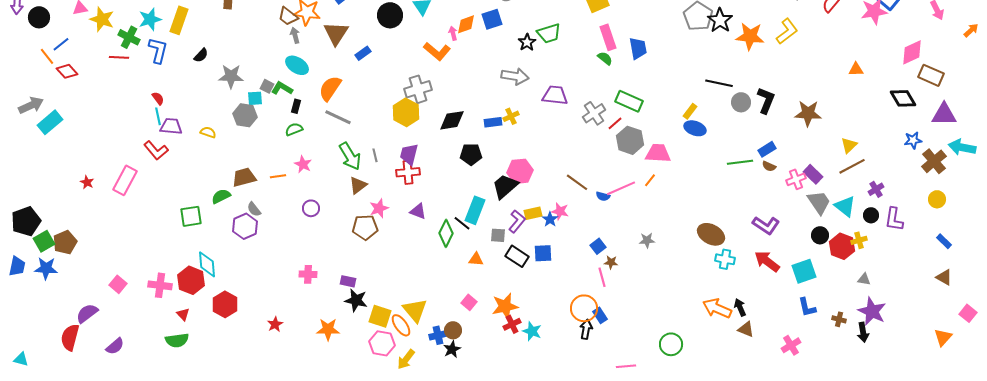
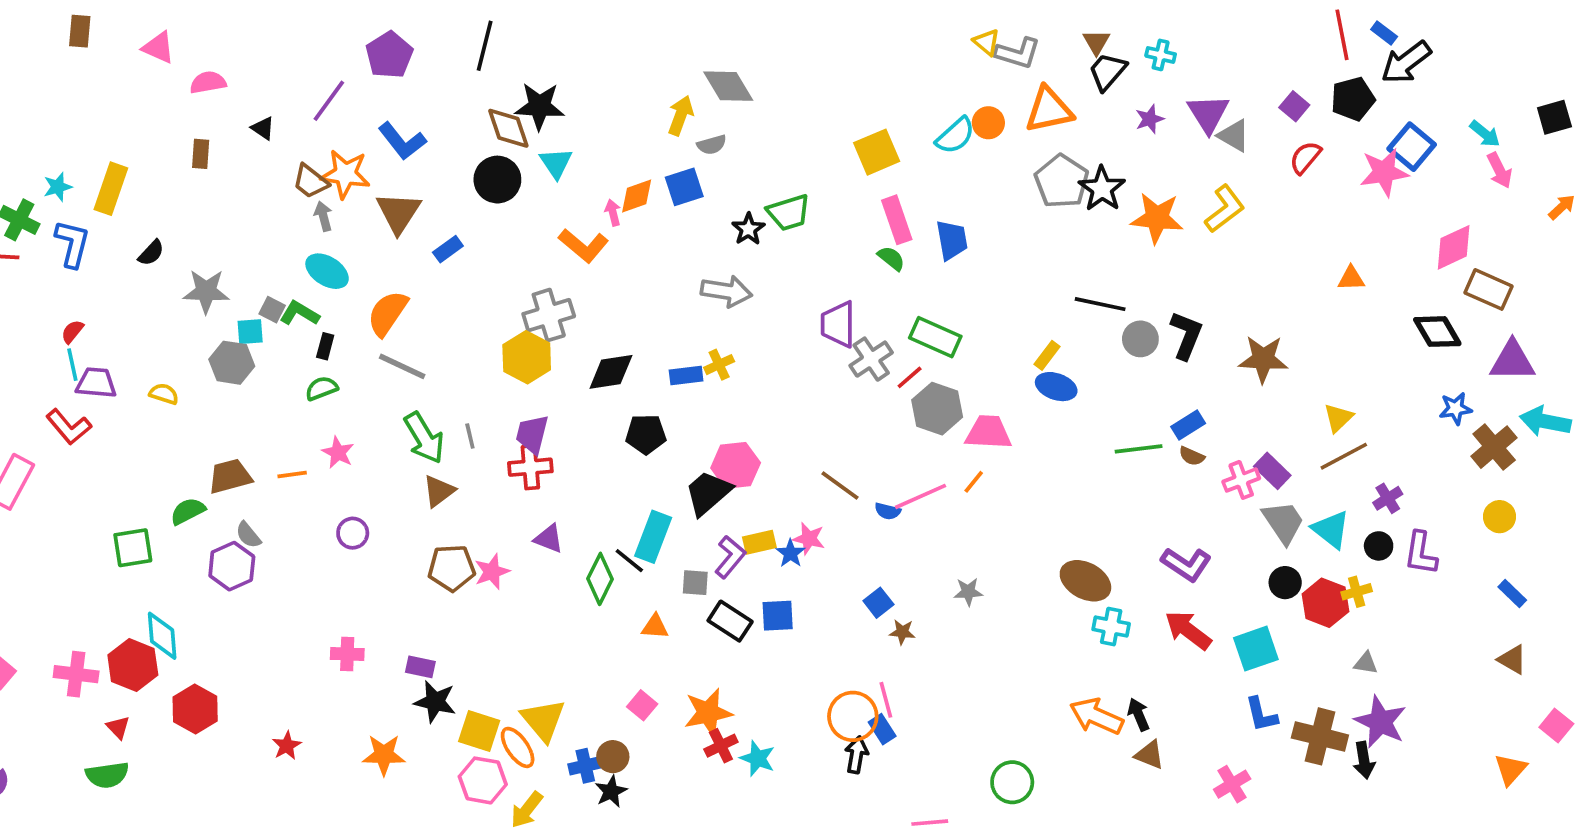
cyan star: (150, 19) -> (58, 187), size x0.7
purple trapezoid: (555, 95) -> (838, 324), moved, turned -96
red semicircle: (158, 98) -> (72, 332), turned -104
pink star: (379, 208) -> (492, 572), moved
pink line: (602, 277) -> (886, 700), moved
brown cross: (839, 319) -> (1320, 736), size x2.0

